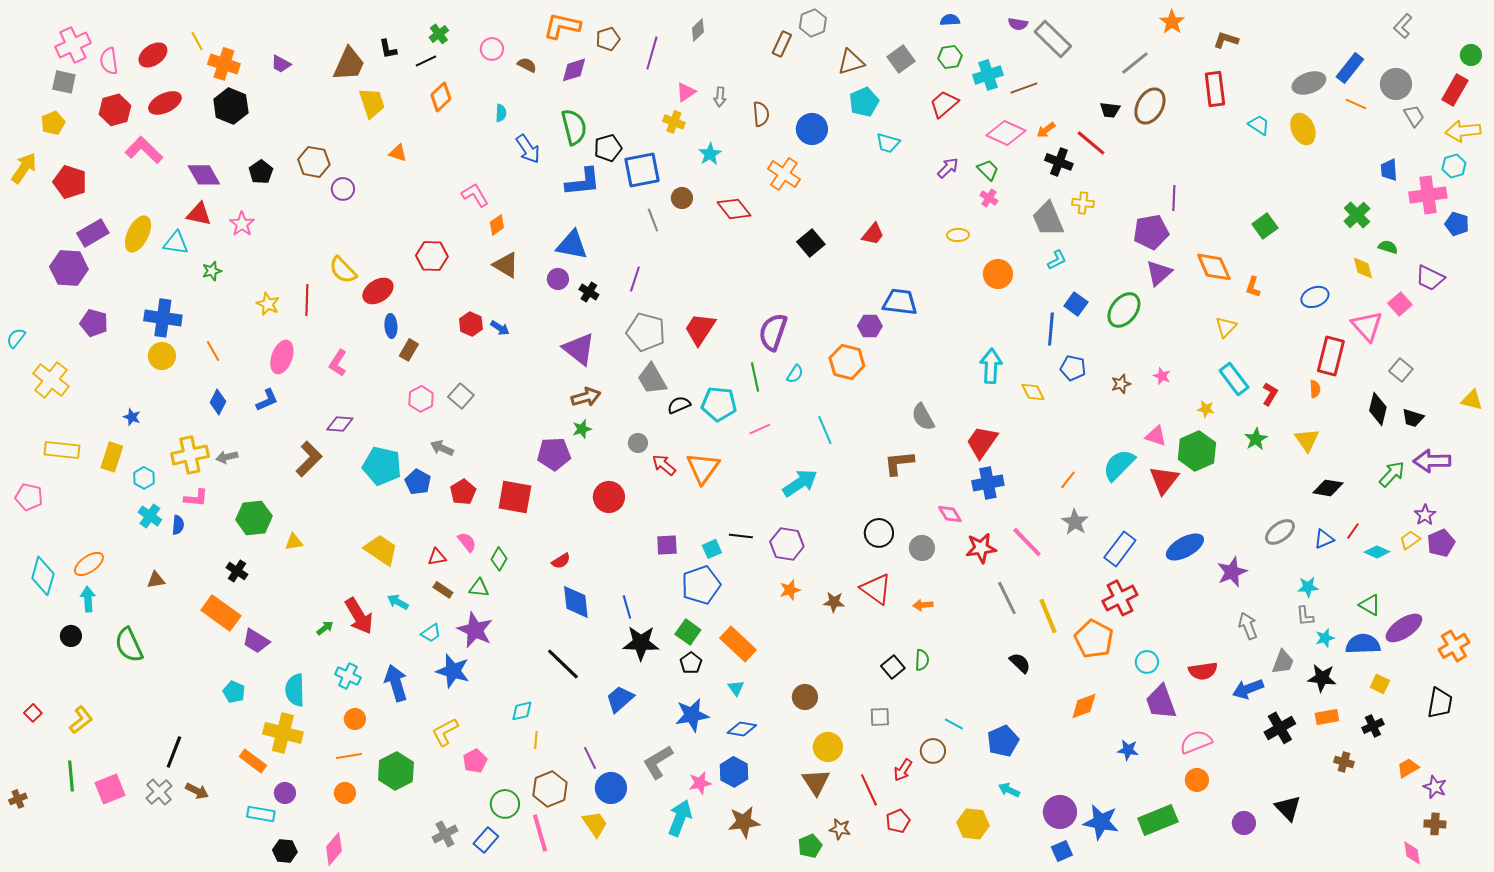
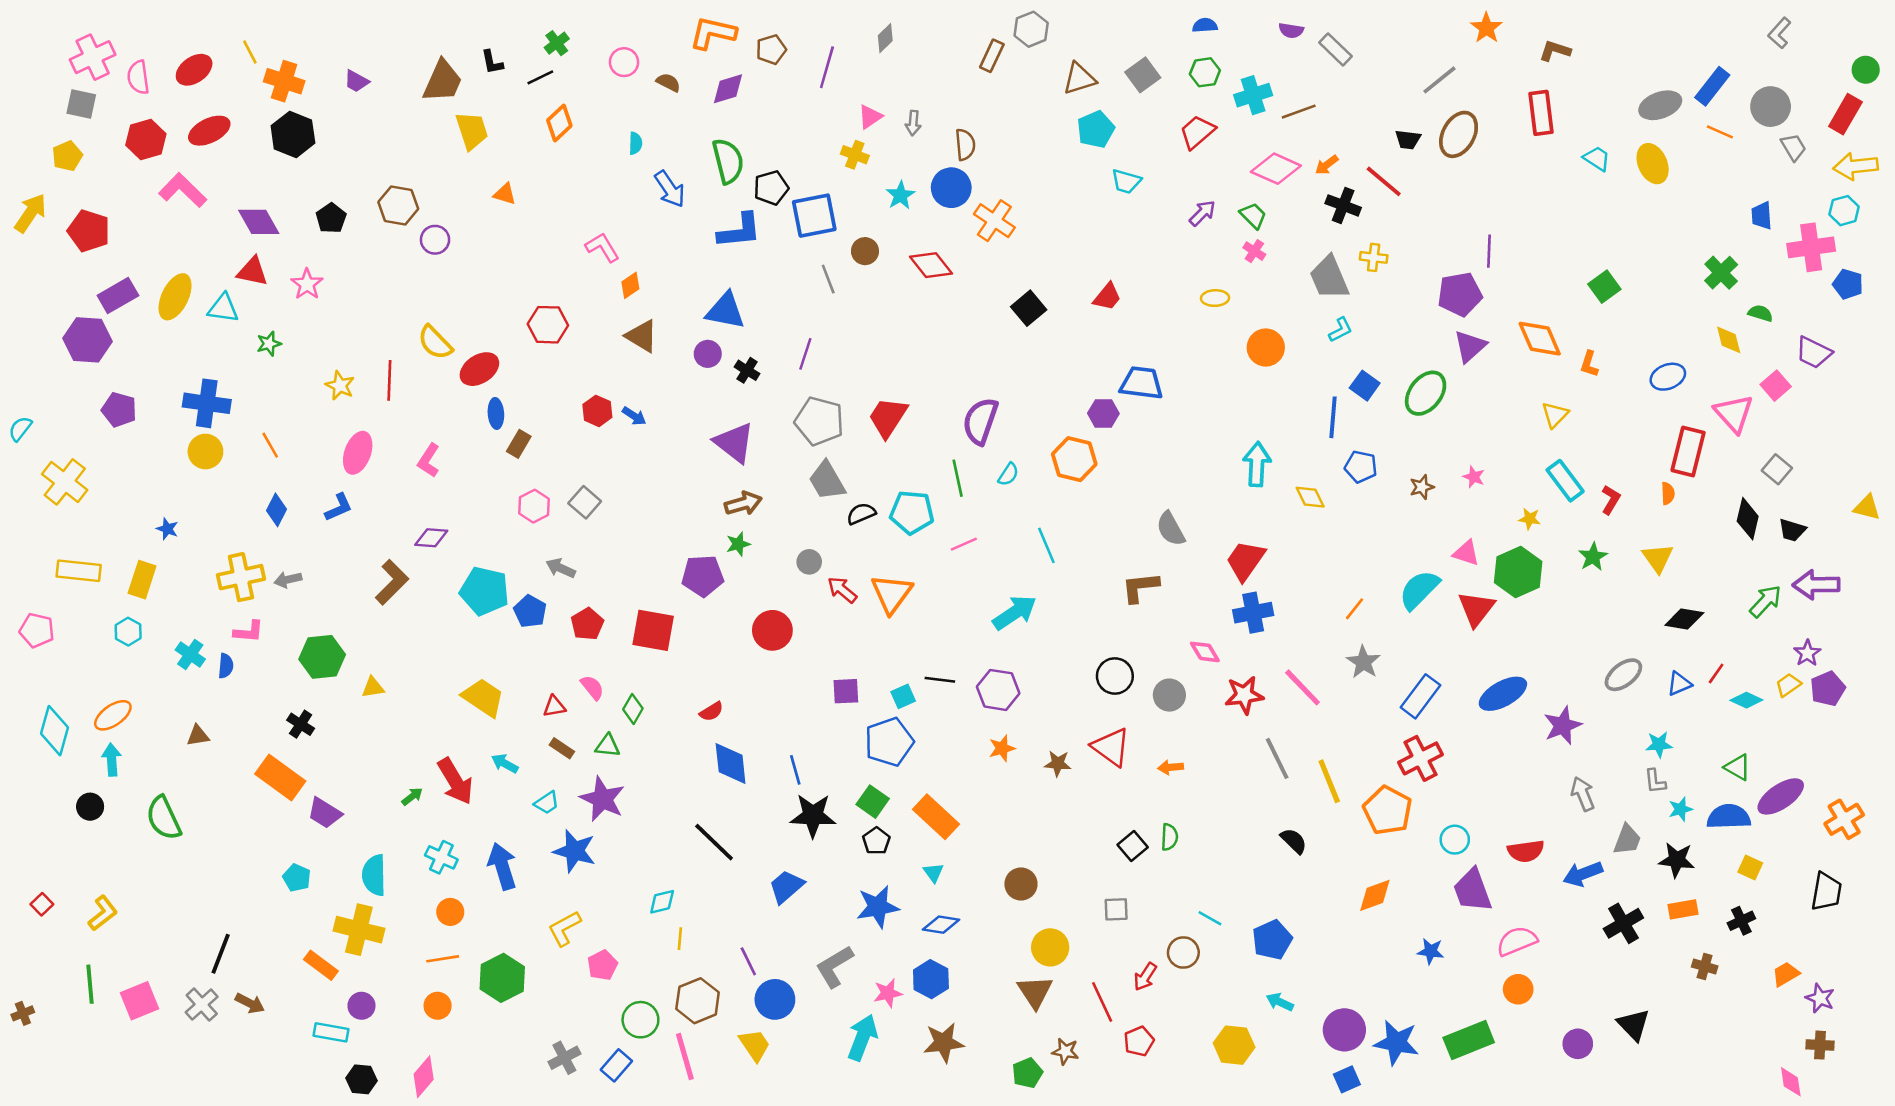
gray rectangle: (1053, 39) -> (1336, 49), size x0.7
blue circle: (812, 129) -> (951, 188), moved
cyan hexagon: (144, 478) -> (128, 632), moved

